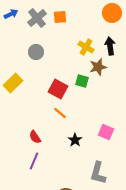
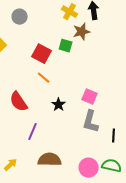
red semicircle: (35, 137) -> (19, 102), size x1.5
purple line: (34, 161) -> (33, 132), moved
gray L-shape: (98, 173) -> (91, 122), moved

